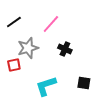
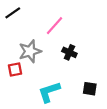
black line: (14, 22) -> (13, 13), moved

